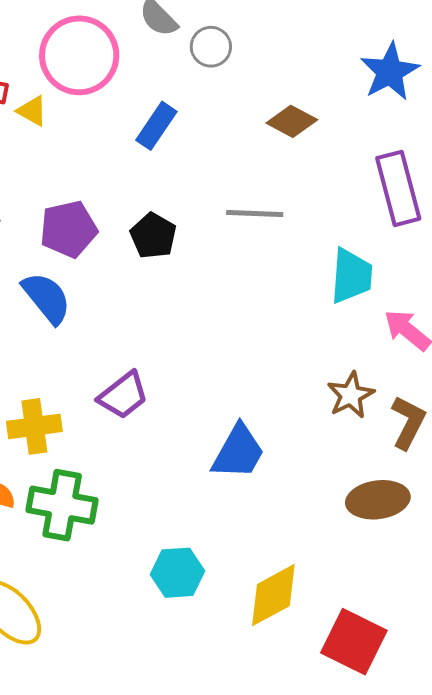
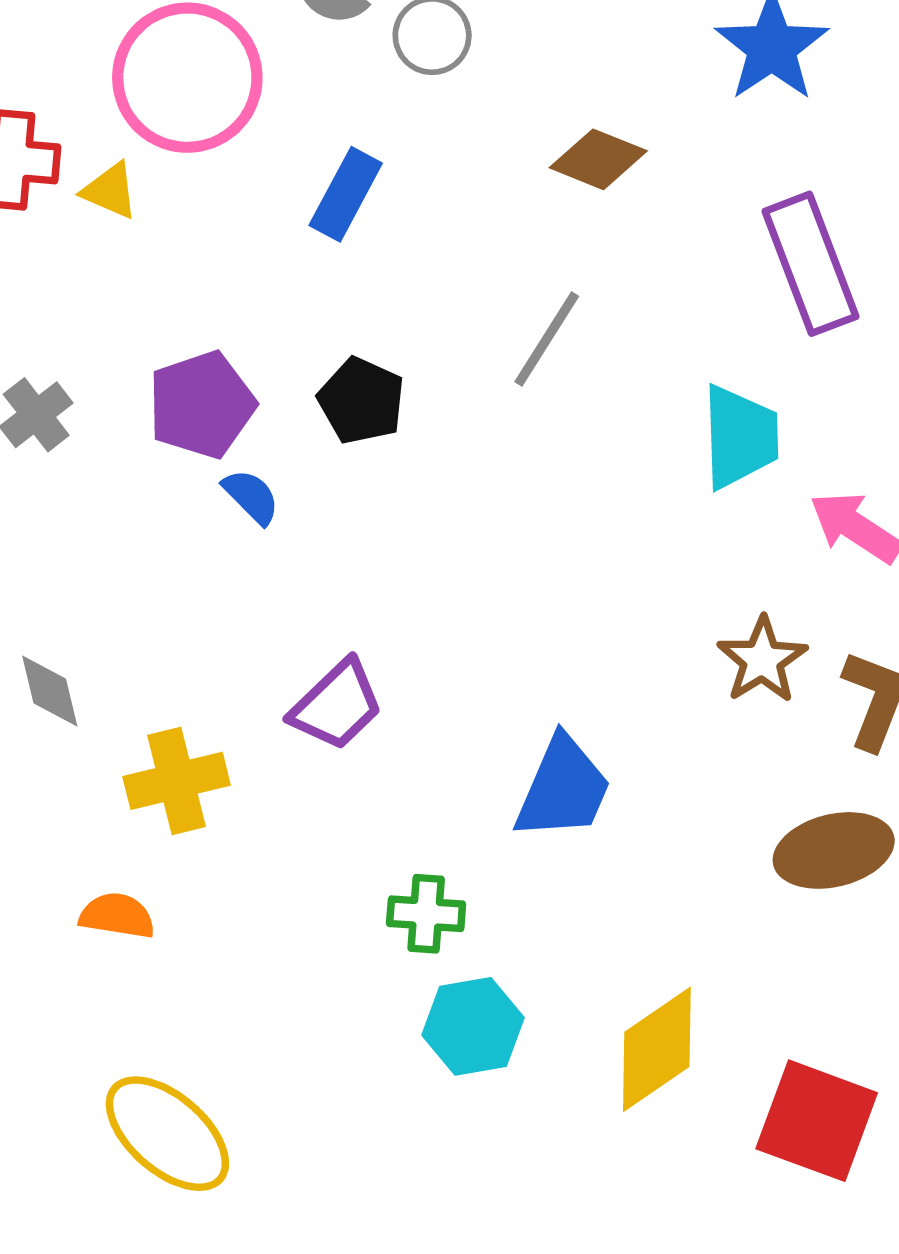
gray line: (255, 213) -> (547, 339), turned -54
blue semicircle: (47, 298) -> (251, 497), moved, size x0.6
green cross: (62, 505) -> (426, 914), moved, size x0.6

